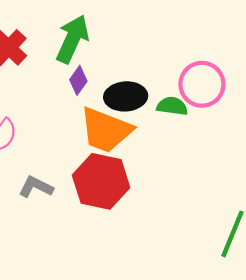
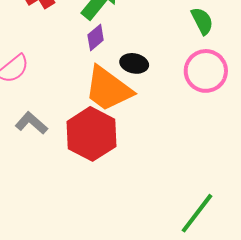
black ellipse: (126, 96) -> (134, 63), size x0.7
green semicircle: (172, 106) -> (202, 21), moved, turned 40

